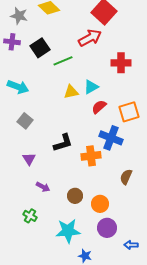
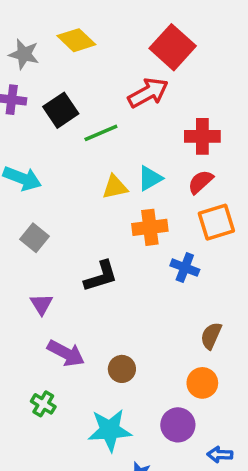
red semicircle: (99, 107) -> (201, 182), moved
blue cross: (111, 138) -> (185, 268), size x0.7
orange cross: (91, 156) -> (150, 227), moved
purple arrow: (43, 187) -> (66, 353), size x1.5
orange circle: (100, 204) -> (202, 383), moved

